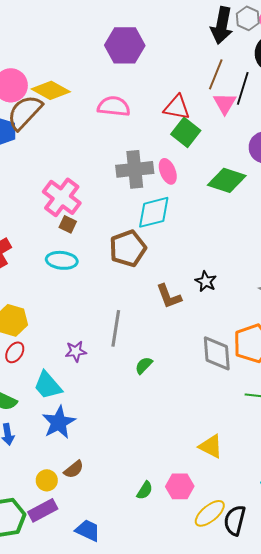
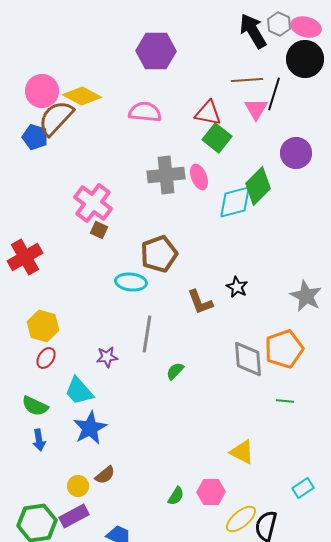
black arrow: (222, 25) -> (253, 31), turned 138
brown line: (216, 74) -> (247, 80), turned 64
green diamond: (227, 180) -> (258, 186), turned -63
cyan diamond: (154, 212) -> (235, 202), moved
cyan ellipse: (62, 260) -> (131, 282), moved

